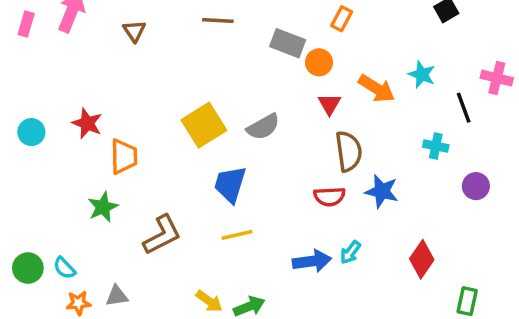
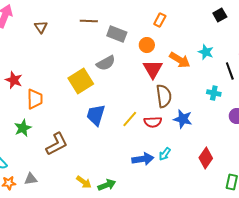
gray rectangle: (288, 43) -> (117, 34), moved
red triangle: (329, 104) -> (153, 69), size x1.5
gray semicircle: (263, 127) -> (106, 63), moved
yellow line: (237, 235) -> (130, 119), moved, turned -36

